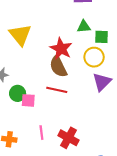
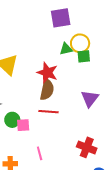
yellow circle: (94, 57) -> (80, 43), moved
brown semicircle: (58, 67) -> (47, 90), turned -135
red cross: (69, 138) -> (87, 147), moved

